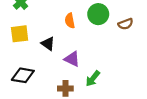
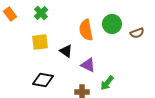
orange semicircle: (70, 21) -> (86, 30), size x1.5

